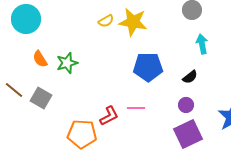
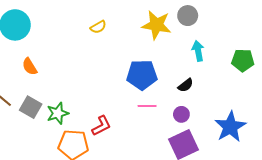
yellow star: (133, 22) -> (156, 25), moved
green star: (67, 63) -> (58, 113), moved
pink line: (136, 108) -> (147, 106), moved

